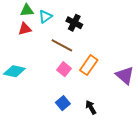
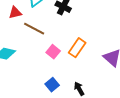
brown line: (62, 45) -> (34, 29), moved

